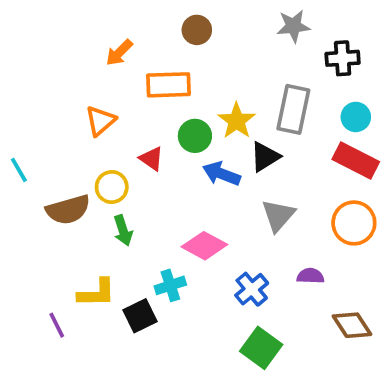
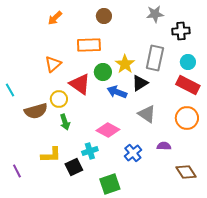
orange arrow: (119, 53) -> (55, 18), moved
red triangle: (151, 159) -> (80, 84), size x1.6
gray triangle: (278, 215) -> (147, 114), turned -36
purple line: (57, 325) -> (17, 171), moved
green square: (261, 348) -> (110, 184), moved, turned 35

